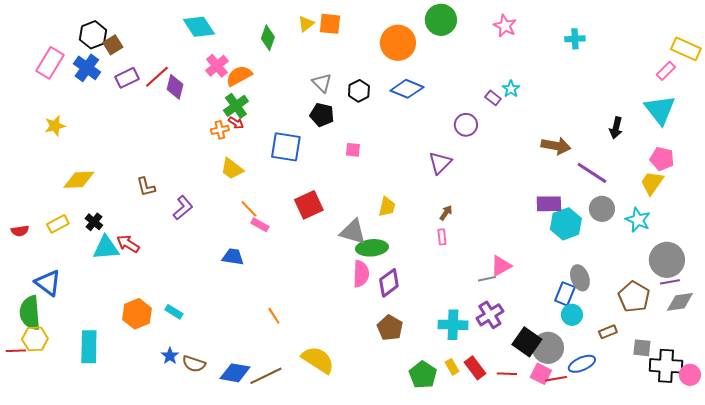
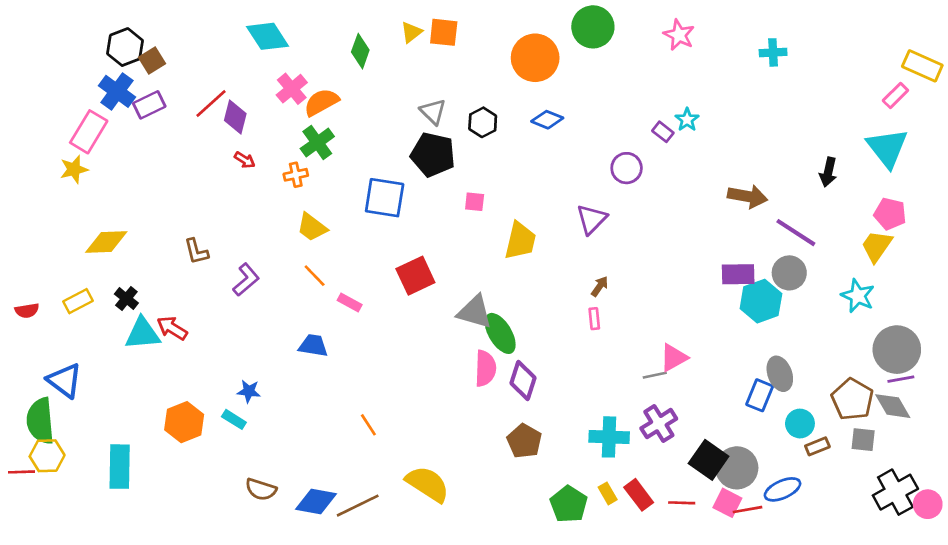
pink rectangle: (50, 63) -> (89, 132), moved
purple rectangle: (127, 78) -> (149, 105), moved
blue diamond: (407, 89) -> (547, 120), size x0.7
black pentagon: (322, 115) -> (433, 155), size x1.4
red arrow: (236, 123) -> (245, 160), moved
yellow trapezoid: (387, 207) -> (520, 241), moved, size x1.4
orange line: (249, 209) -> (315, 276), moved
gray circle: (602, 209) -> (789, 273), moved
green ellipse: (372, 248) -> (500, 333), turned 64
purple diamond: (389, 283) -> (523, 380), turned -36
gray diamond: (680, 302) -> (893, 406), moved, turned 68
cyan circle: (572, 315) -> (800, 424), moved
gray square: (642, 348) -> (863, 440), moved
blue star: (170, 356) -> (249, 391), moved, turned -30
black cross: (666, 366) -> (895, 492), turned -32

